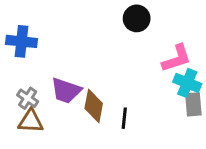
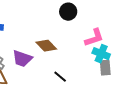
brown diamond: (94, 106) -> (46, 46), moved, turned -55
black line: (124, 118) -> (60, 77), turned -56

